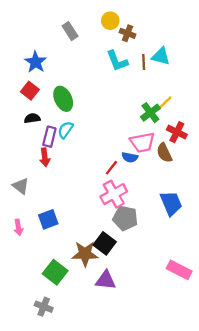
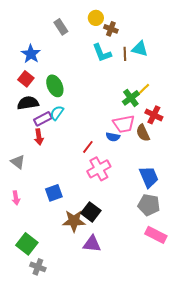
black semicircle: (32, 118) -> (28, 103), size x1.5
purple rectangle: (49, 137) -> (43, 119), turned 48
red line: (111, 168) -> (88, 147), moved
gray pentagon: (125, 218) -> (149, 205), moved
blue square: (48, 219) -> (54, 193), moved
green square: (55, 272) -> (27, 244), moved

